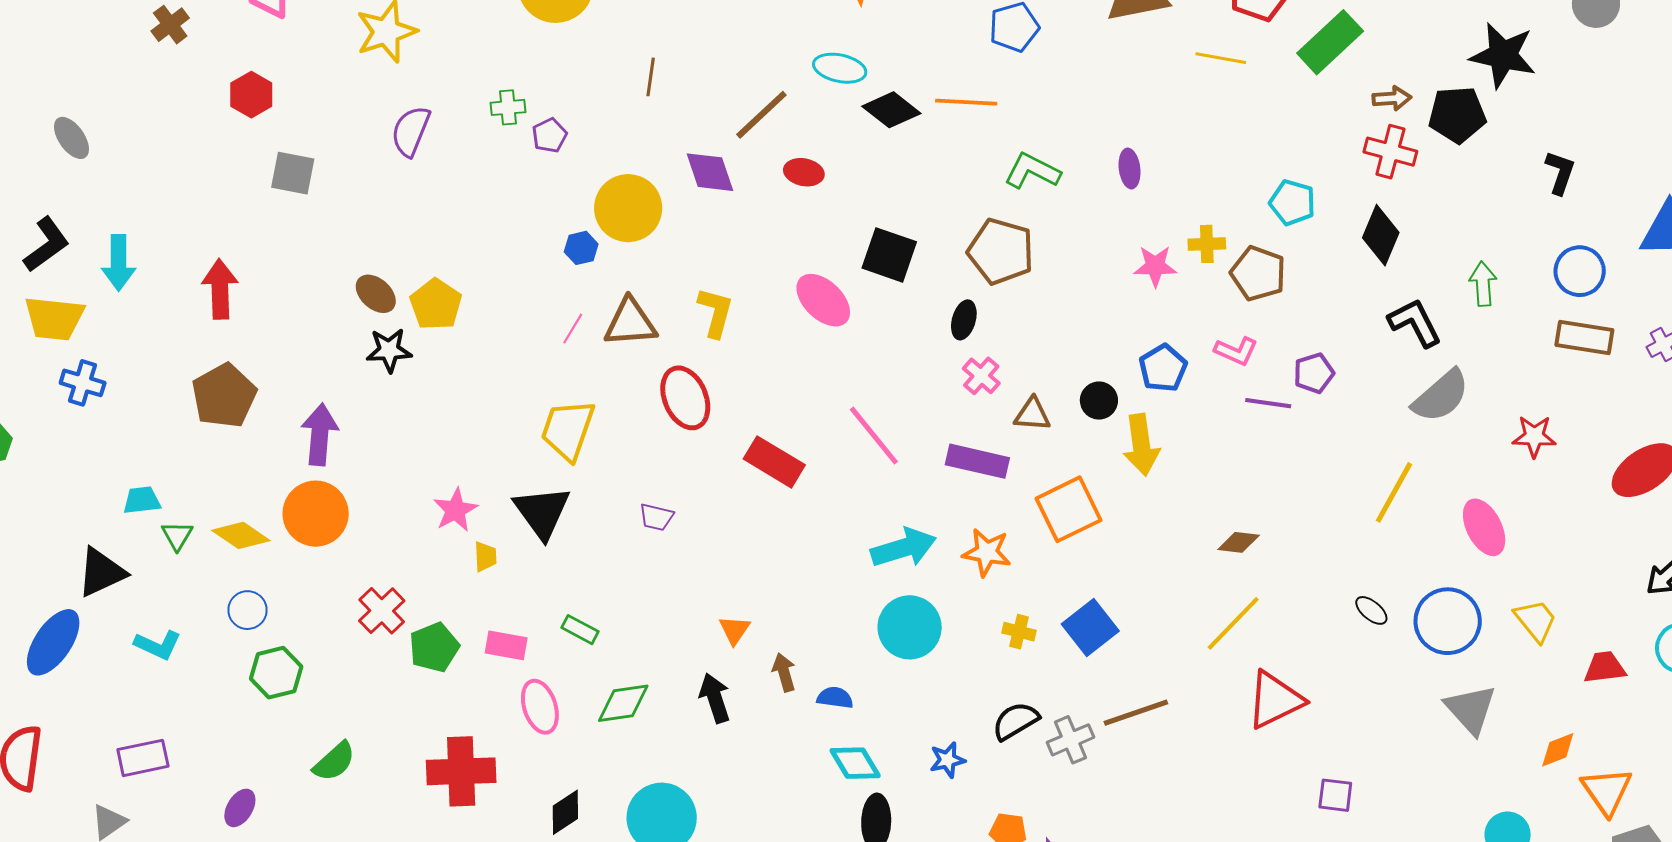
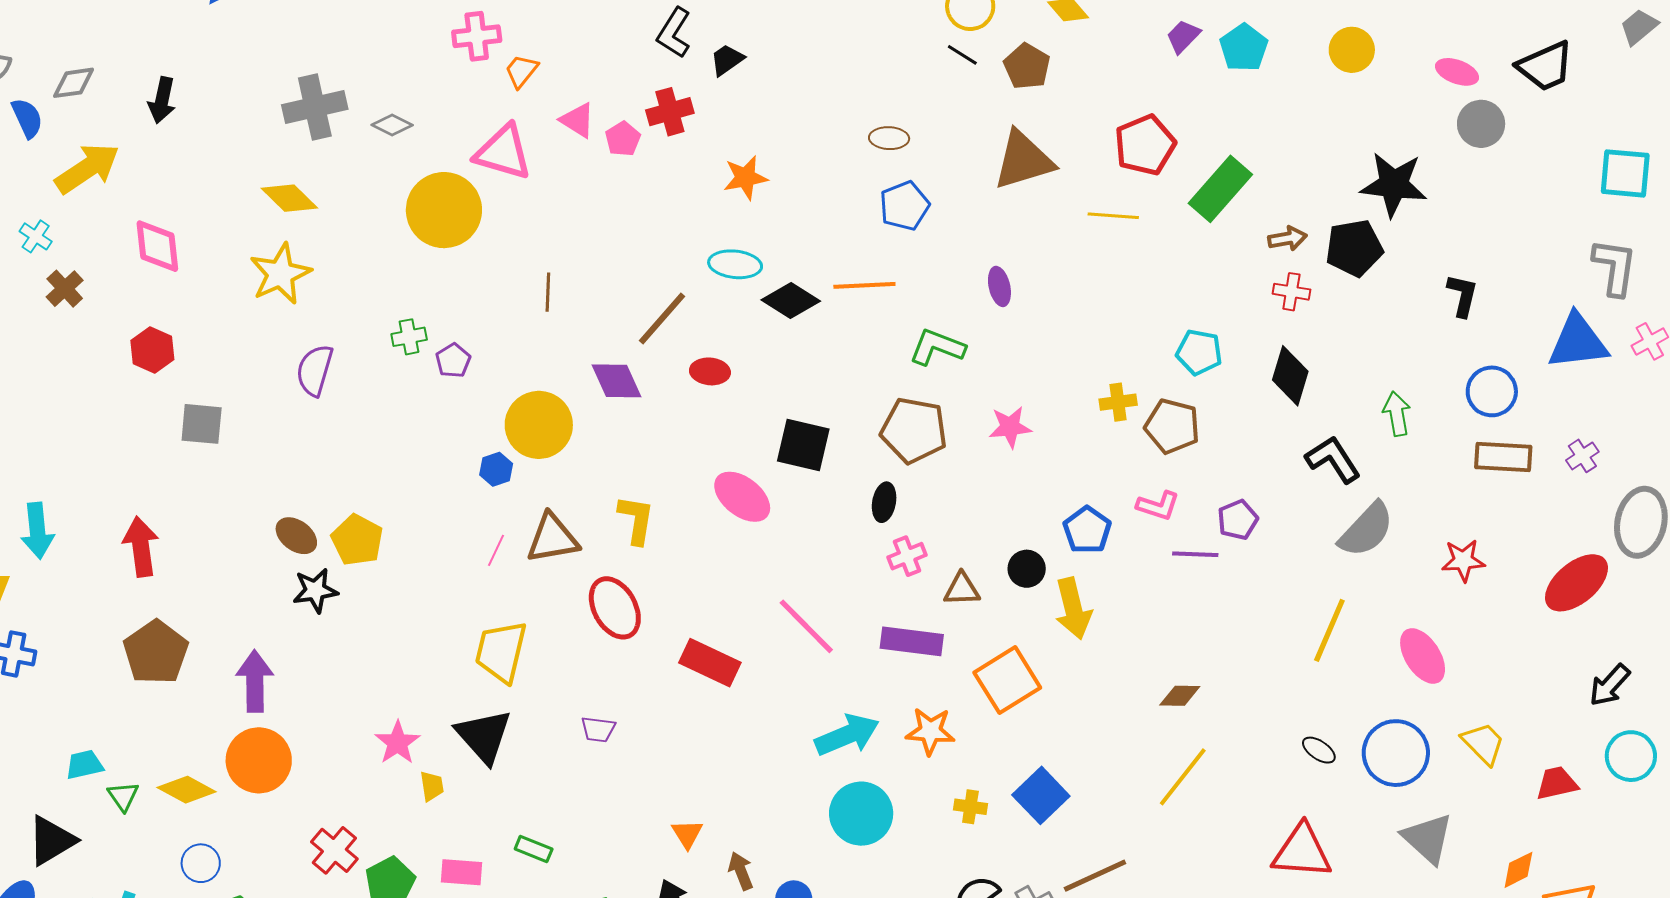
red cross: (1390, 152) -> (1291, 292), size x0.7
purple ellipse: (1130, 169) -> (999, 286), moved
pink star: (1155, 266) -> (1010, 427), moved
pink cross: (981, 376) -> (907, 556), turned 33
red triangle: (1275, 700) -> (1302, 852), moved, turned 36

